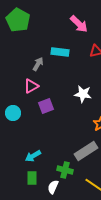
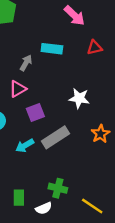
gray rectangle: (86, 151) -> (56, 137), moved
cyan arrow: (33, 156) -> (25, 146), moved
white semicircle: (53, 187) -> (44, 208), turned -136

